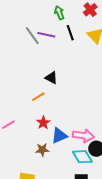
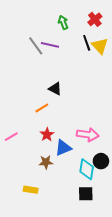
black line: (70, 33) -> (87, 43), moved
pink arrow: (83, 136) -> (88, 135), moved
cyan diamond: (82, 157) -> (87, 169), turned 40

